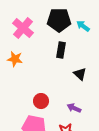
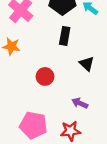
red circle: (41, 101) -> (45, 76), moved

